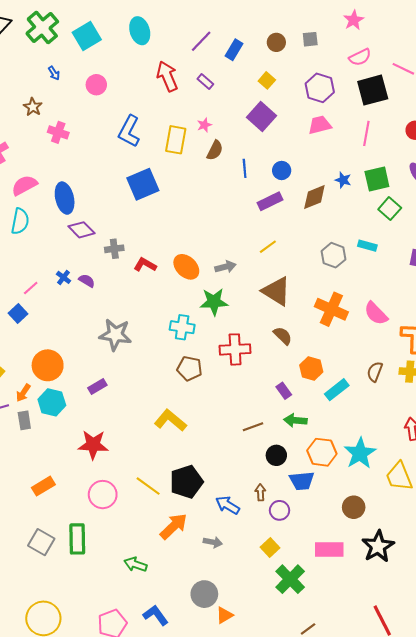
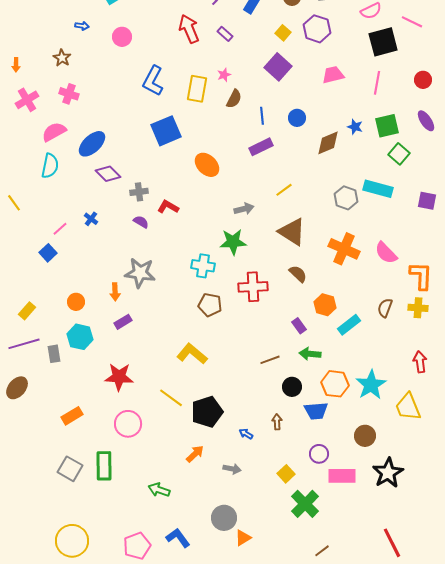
blue arrow: (54, 73) -> (82, 26), turned -48
purple hexagon: (320, 88) -> (317, 29), moved
pink cross: (58, 132) -> (69, 94), moved
blue ellipse: (65, 198) -> (92, 144), turned 60
purple rectangle: (270, 201) -> (261, 147), moved
cyan rectangle: (367, 246) -> (378, 189), size x1.6
orange ellipse: (186, 267) -> (207, 165), moved
purple semicircle: (87, 281) -> (141, 222), moved
orange circle: (48, 365) -> (76, 302), size x0.6
orange arrow: (23, 393) -> (115, 292), moved, turned -36
yellow line: (148, 486) -> (171, 398), moved
blue arrow: (228, 505) -> (246, 434), size x0.6
purple circle: (280, 510) -> (319, 454), moved
orange arrow: (174, 526) -> (195, 454), size x0.7

